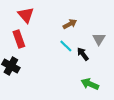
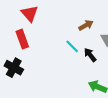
brown arrow: (70, 24) -> (86, 25), moved

